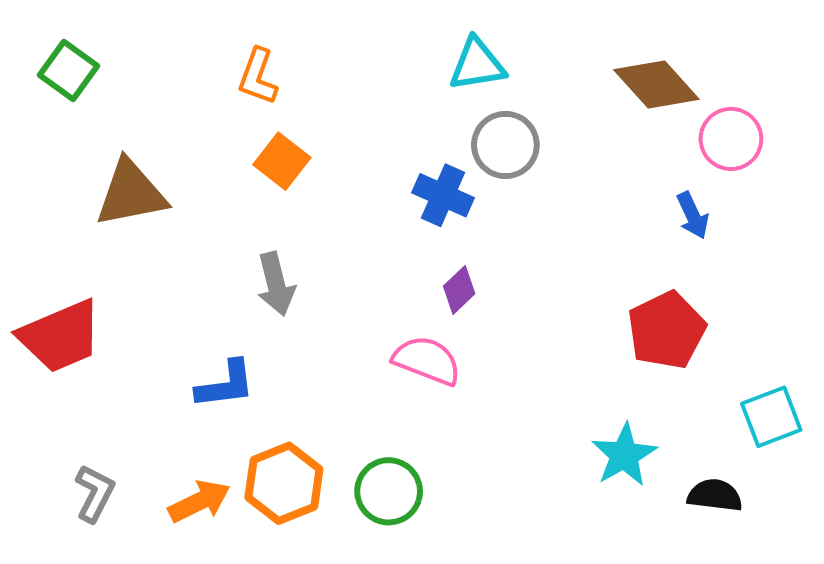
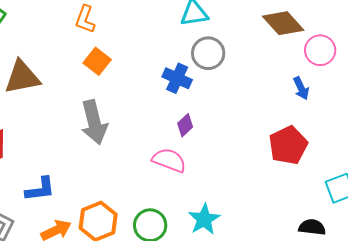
gray arrow: (276, 284) -> (94, 122), size x1.4
blue L-shape: (226, 385) -> (40, 189), moved
cyan star: (624, 455) -> (204, 219), moved

